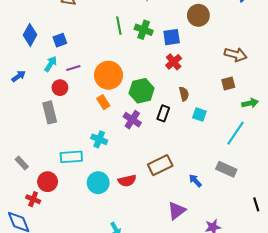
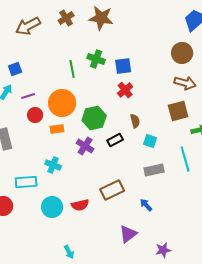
brown circle: (198, 15) -> (182, 53), moved
green line: (119, 26) -> (72, 69), moved
brown square: (228, 83) -> (178, 111), size x1.5
red circle: (60, 88) -> (35, 115), moved
orange rectangle: (103, 102) -> (57, 129), turned -64
black rectangle: (163, 113) -> (115, 140), turned 42
cyan line: (236, 133) -> (185, 159), turned -50
gray rectangle: (226, 169) -> (154, 170), moved, turned -36

